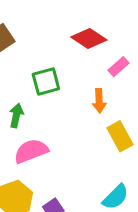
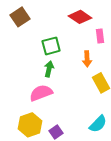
pink rectangle: (118, 67) -> (100, 36), turned -56
green arrow: (16, 116) -> (49, 69), moved

